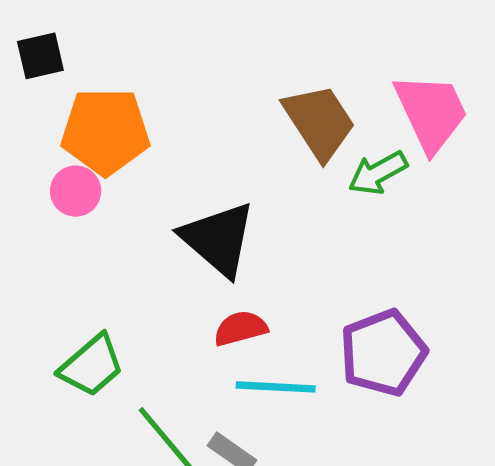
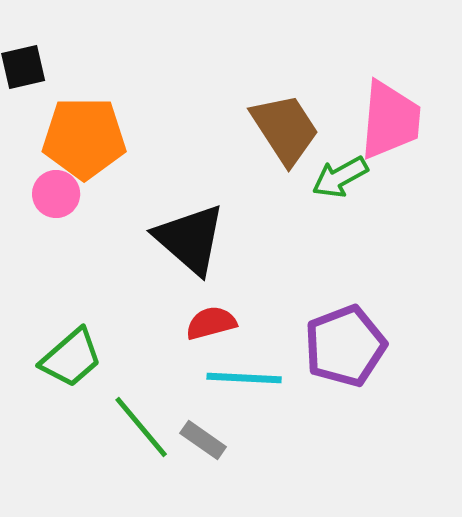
pink trapezoid: (431, 112) -> (390, 120), turned 30

